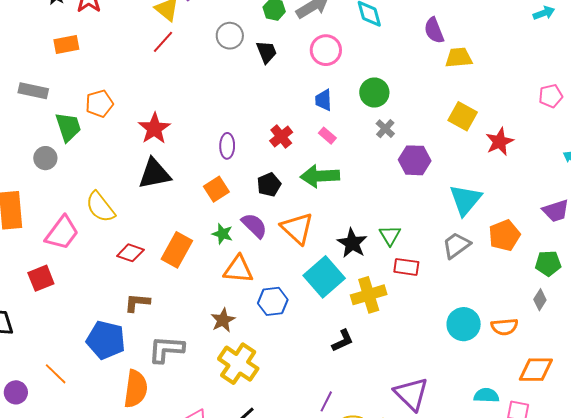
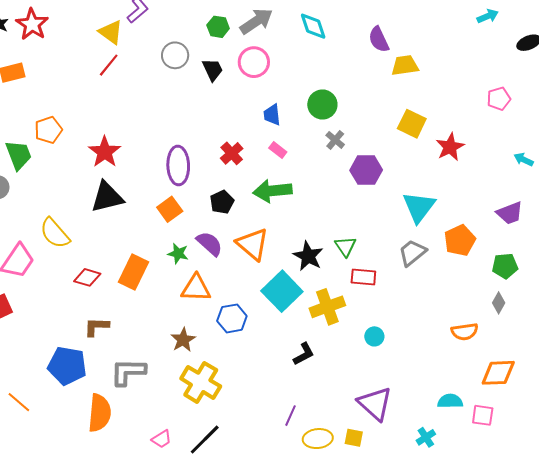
pink circle: (326, 50) -> (254, 62), moved
purple ellipse: (227, 146) -> (178, 166), size x1.5
cyan circle: (464, 324) -> (374, 336), moved, size x0.6

